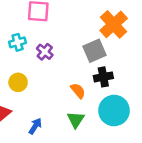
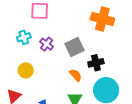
orange cross: (114, 24) -> (102, 19), turned -30
gray square: (94, 51) -> (74, 47), moved

